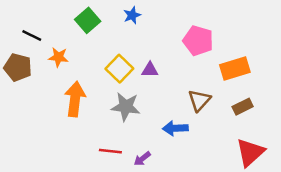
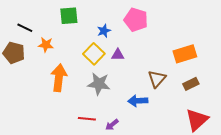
blue star: (132, 15) -> (104, 31), moved
green square: (88, 20) -> (69, 16), turned 36
pink pentagon: (198, 41) -> (136, 20), moved

